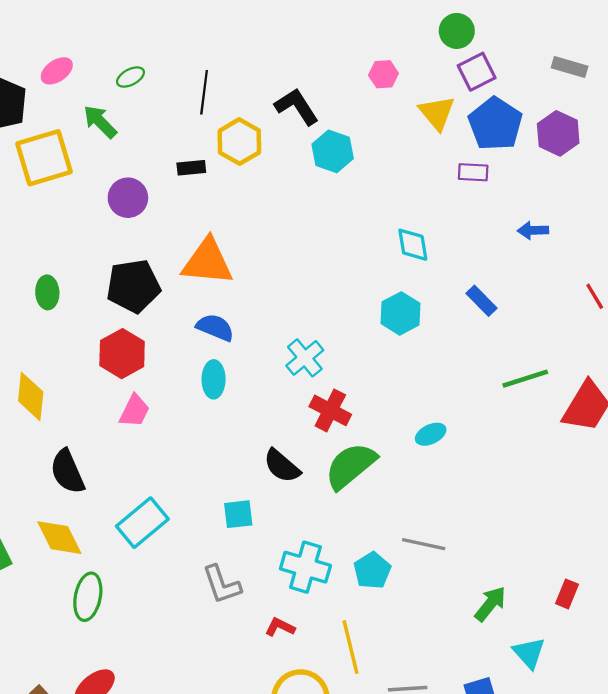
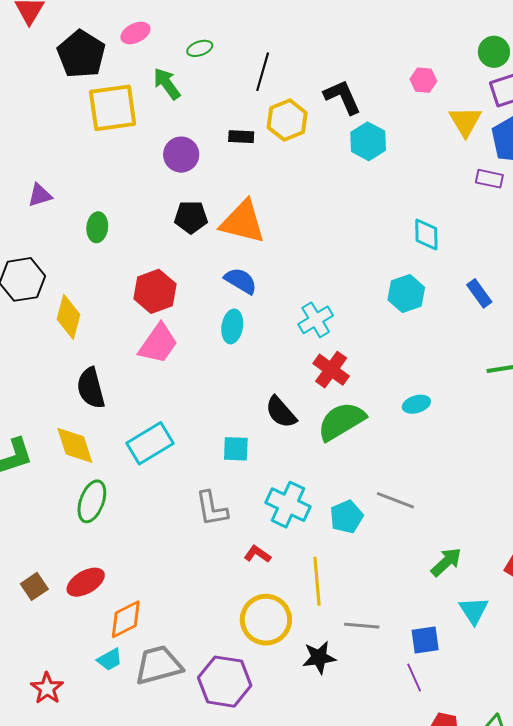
black pentagon: (133, 286) -> (191, 217), moved, size x0.7
pink trapezoid: (135, 411) -> (158, 344), size x1.4

